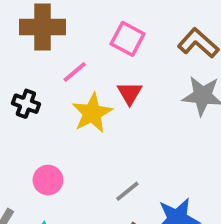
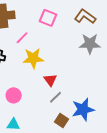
red triangle: (130, 93) -> (50, 80), moved
yellow star: (92, 113) -> (33, 58), turned 30

